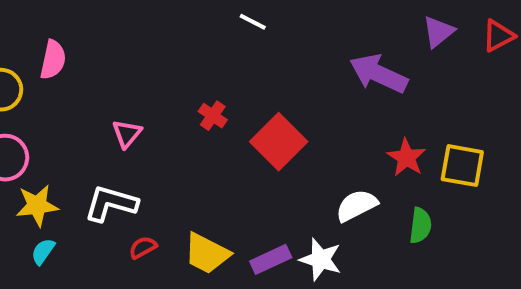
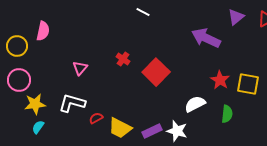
red semicircle: (143, 247) -> (96, 118), moved

